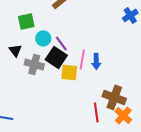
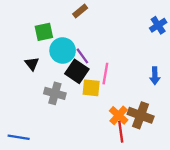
cyan circle: (43, 38) -> (63, 51), size x1.5
blue arrow: (96, 61) -> (155, 76), moved
gray cross: (34, 64) -> (55, 93), moved
orange cross: (123, 115) -> (119, 115), moved

